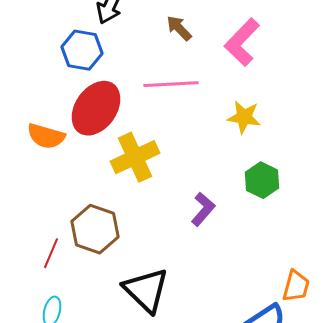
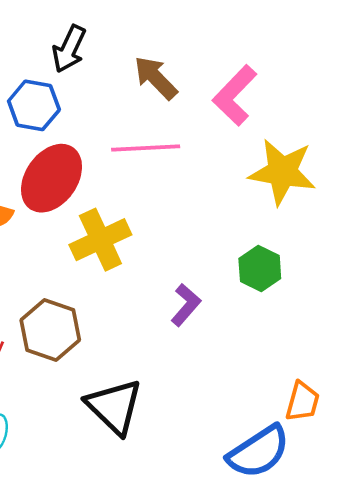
brown arrow: (179, 28) -> (156, 78), size x1.4
yellow star: (244, 117) -> (282, 172), moved, size x1.6

